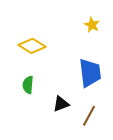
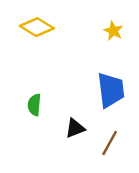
yellow diamond: (32, 46) -> (37, 27), moved

